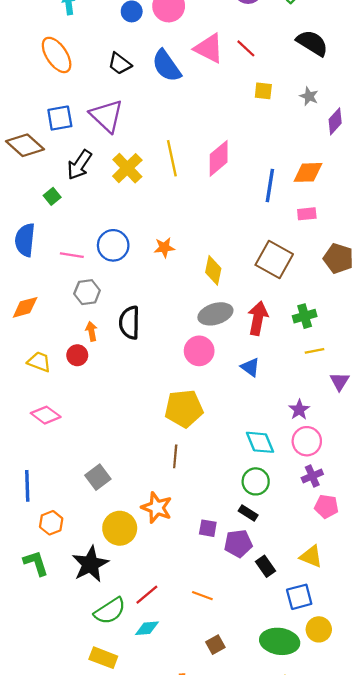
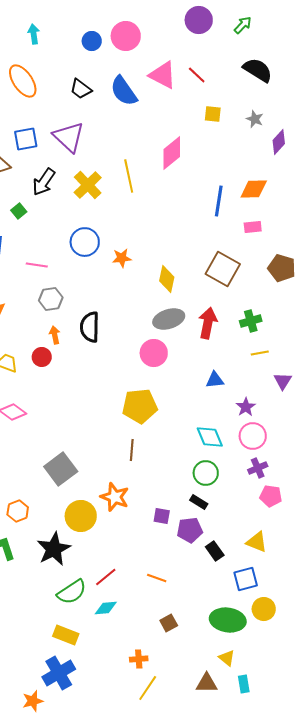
pink diamond: (219, 158) -> (172, 153), moved
blue circle: (113, 245) -> (85, 242), moved
blue triangle: (250, 367) -> (215, 380), moved, turned -42
gray square: (98, 477) -> (61, 469), size x1.4

